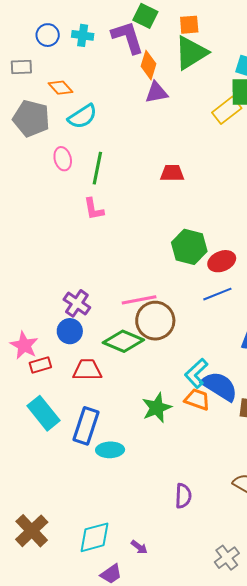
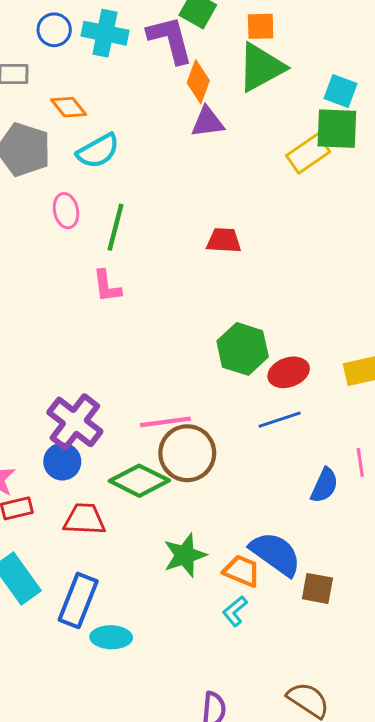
cyan cross: (83, 35) -> (105, 33), size x1.4
purple cross: (77, 303) -> (75, 422), size x1.4
cyan L-shape: (196, 373) -> (235, 611), moved, size x0.7
green star: (157, 408) -> (185, 555), moved

